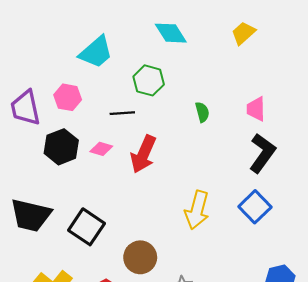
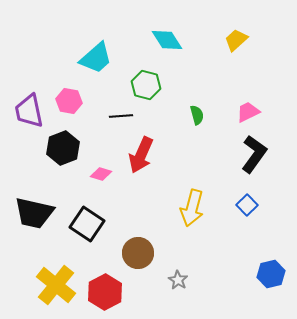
pink trapezoid: (256, 109) -> (248, 112), turned 65
pink diamond: (101, 149) -> (101, 174), moved
blue square: (255, 207) -> (247, 205), size x0.7

